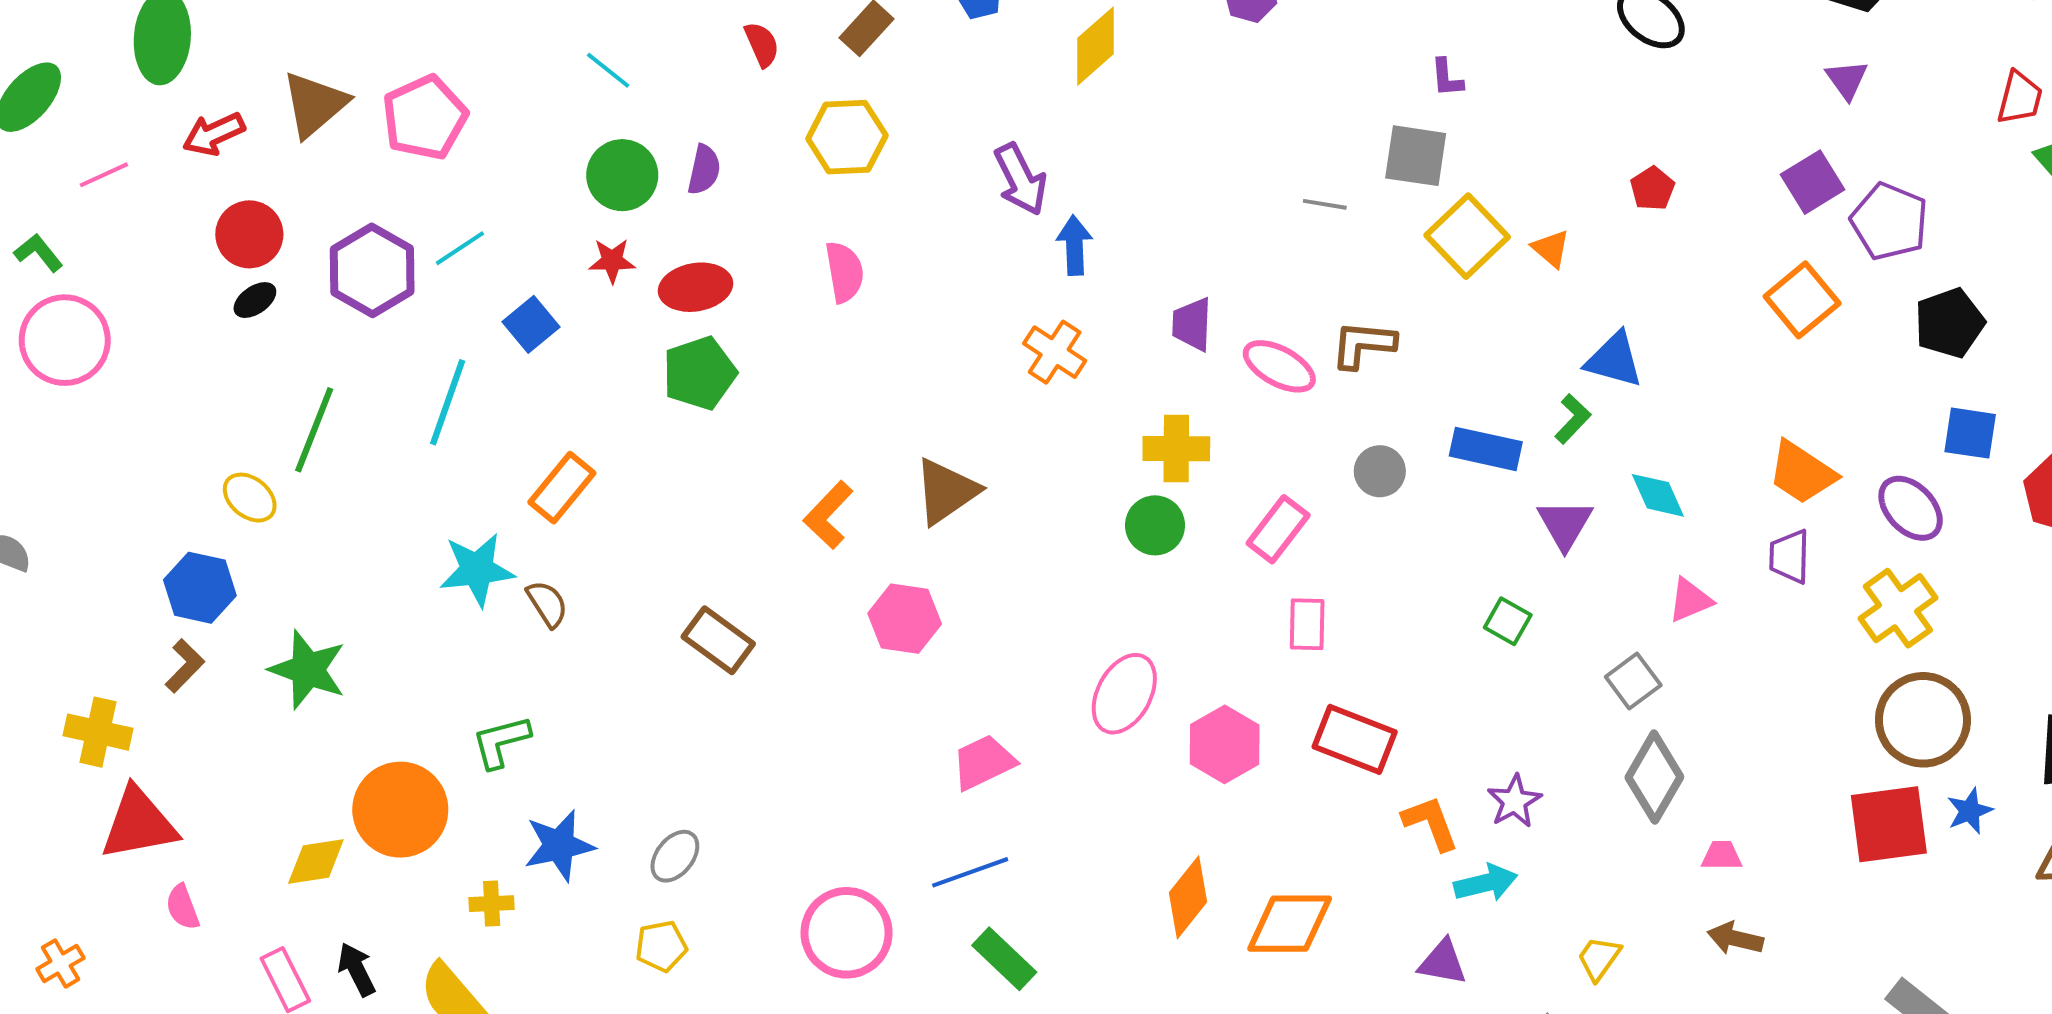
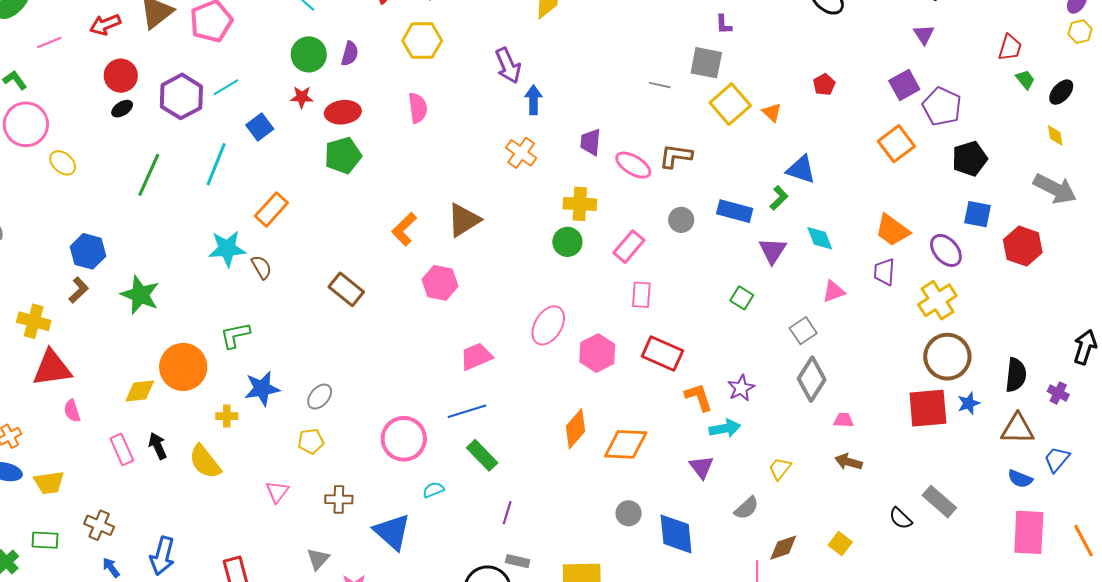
yellow ellipse: (250, 498) -> (63, 163), moved
purple triangle: (1443, 962) -> (701, 467), turned 40

